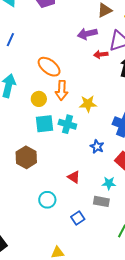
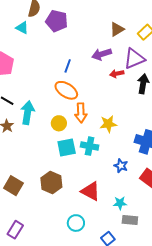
blue line: (10, 40) -> (68, 66), moved
red triangle: (74, 177) -> (91, 191), moved, size x1.5
cyan star: (109, 183) -> (120, 203), moved

